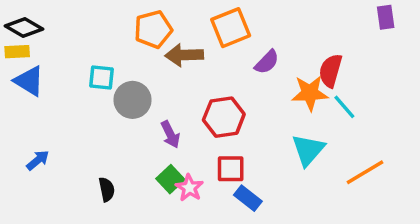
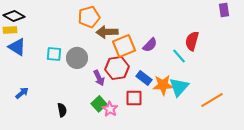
orange square: (231, 28) -> (124, 46), moved
purple semicircle: (267, 62) -> (150, 45), moved
cyan square: (101, 78) -> (54, 54), moved
orange star: (310, 93) -> (163, 85), moved
cyan line: (344, 107) -> (179, 56), moved
red hexagon: (224, 117) -> (117, 68), moved
blue rectangle: (248, 198) -> (144, 78), moved

